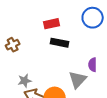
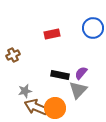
black rectangle: (60, 43) -> (60, 75), moved
purple semicircle: (93, 65) -> (81, 73), moved, turned 40

